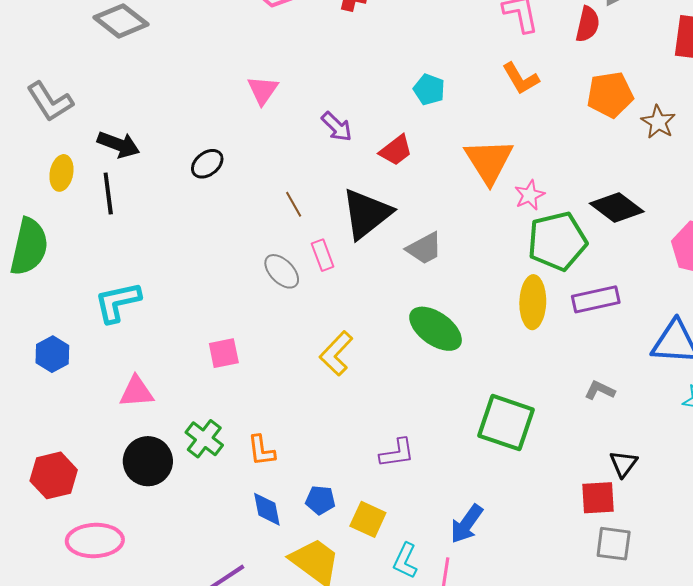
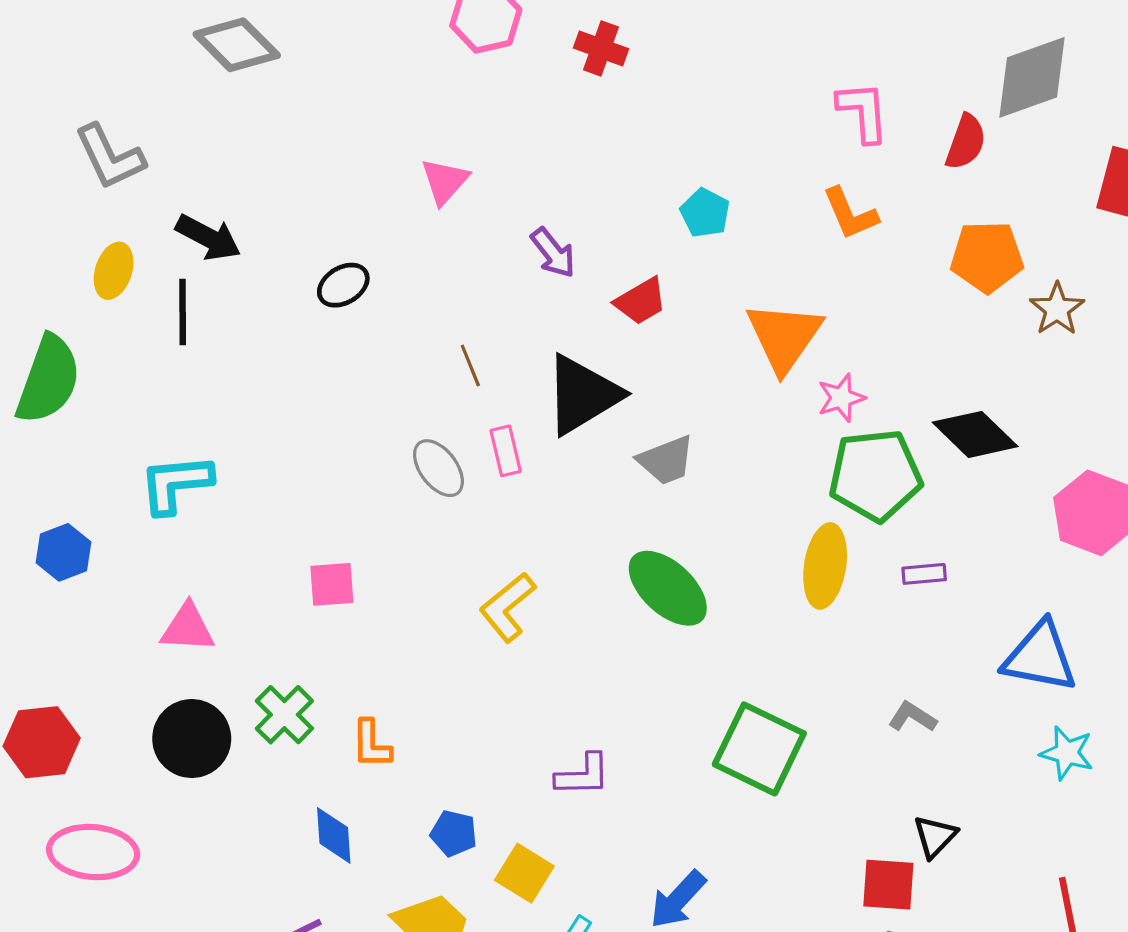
purple rectangle: (596, 299) -> (924, 574), size x0.6
blue diamond: (267, 509) -> (334, 835), moved

